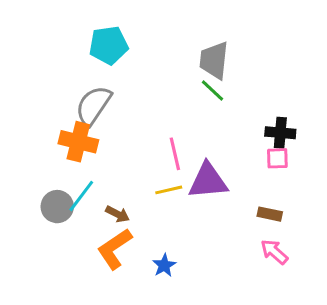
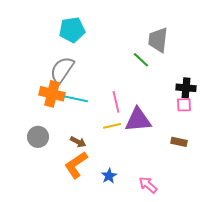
gray trapezoid: (214, 60) -> (158, 40), moved
cyan line: (81, 196) -> (76, 99), moved, turned 65
pink arrow: (274, 252) -> (148, 185), moved

